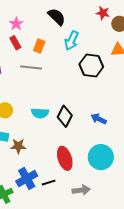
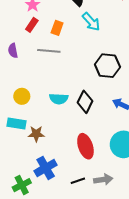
cyan arrow: (71, 40) -> (91, 22), turned -66
red rectangle: (15, 43) -> (32, 25), turned 64
black hexagon: (91, 65) -> (107, 66), moved
black line: (49, 183) -> (78, 181), moved

